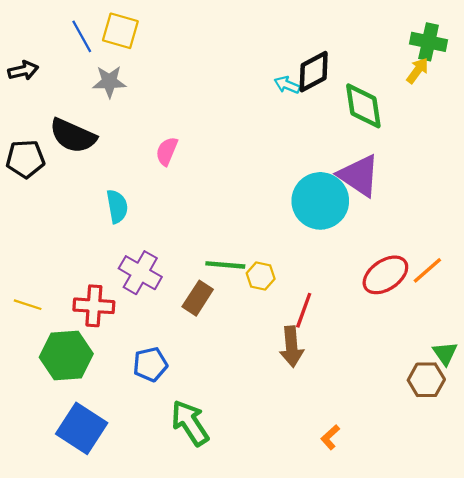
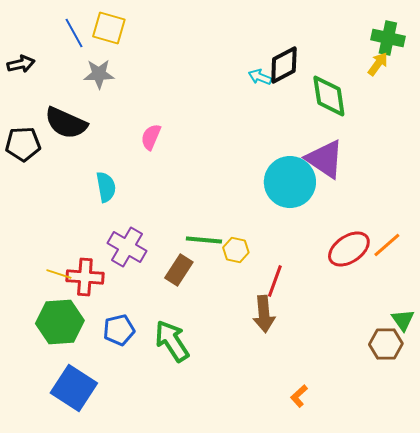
yellow line: (28, 305) -> (59, 274), moved
blue pentagon: (150, 364) -> (119, 330), moved
green arrow: (190, 423) -> (172, 341), moved

